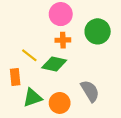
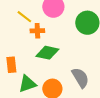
orange cross: (63, 40) -> (37, 31), moved
yellow line: (29, 55) -> (24, 17), moved

